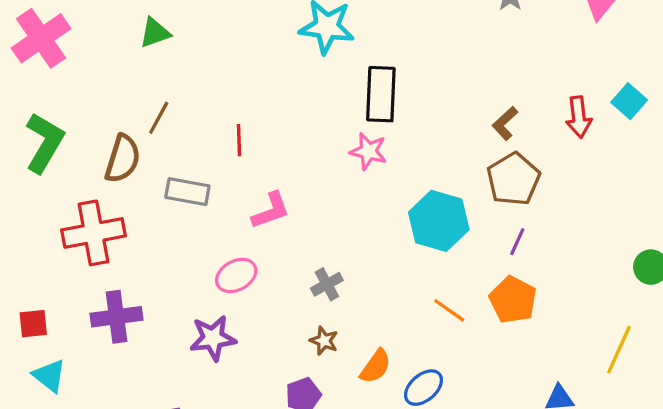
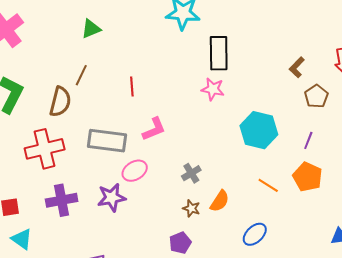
green triangle: (155, 33) -> (91, 29), moved
brown pentagon: (513, 179) -> (316, 96), moved, size x0.7
gray rectangle: (187, 192) -> (107, 141), moved, size x1.4
purple star: (213, 338) -> (112, 197), moved
orange semicircle: (376, 366) -> (220, 201), moved

